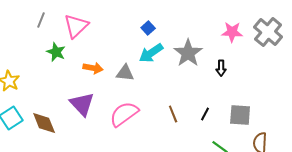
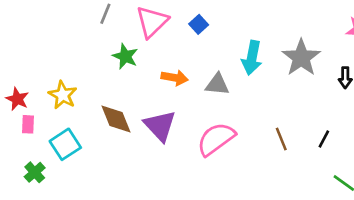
blue square: (148, 28) -> (199, 24), moved
cyan arrow: (151, 53) -> (252, 58), turned -45
brown diamond: (44, 123) -> (116, 119), moved

